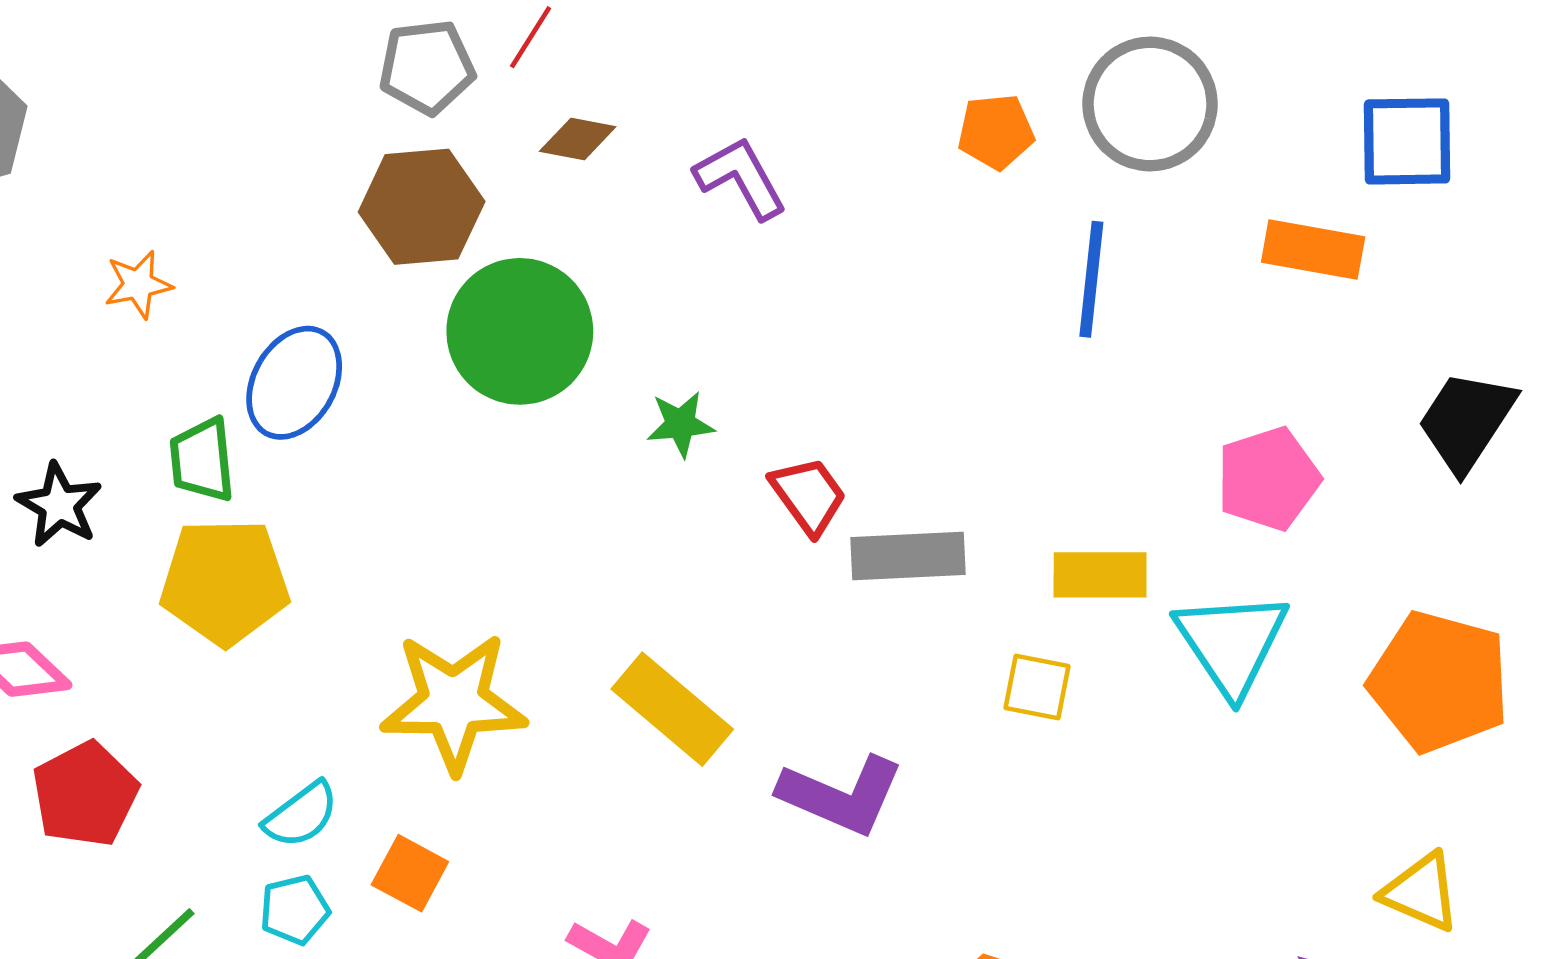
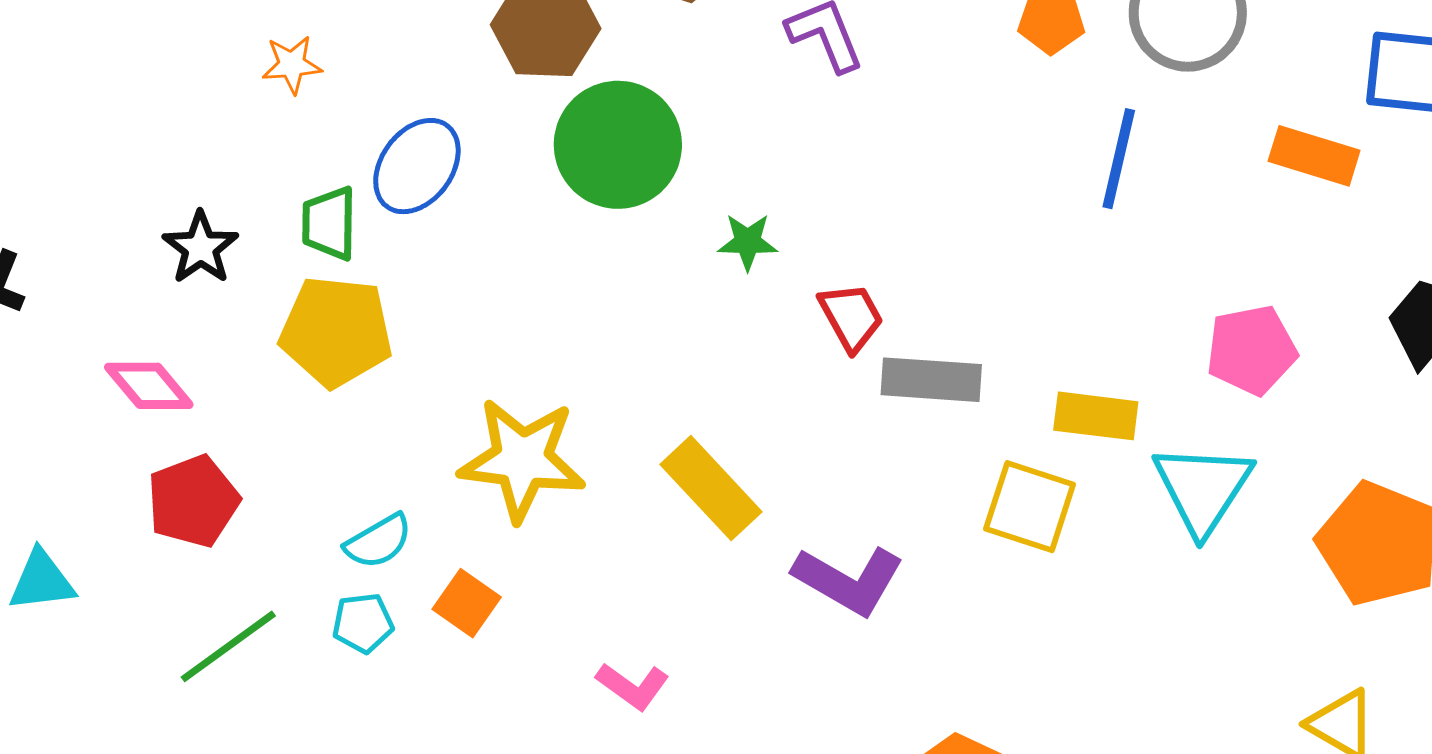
yellow square: (1037, 687) -> (1030, 507), size x1.5

